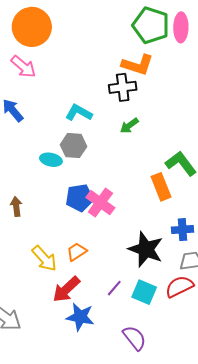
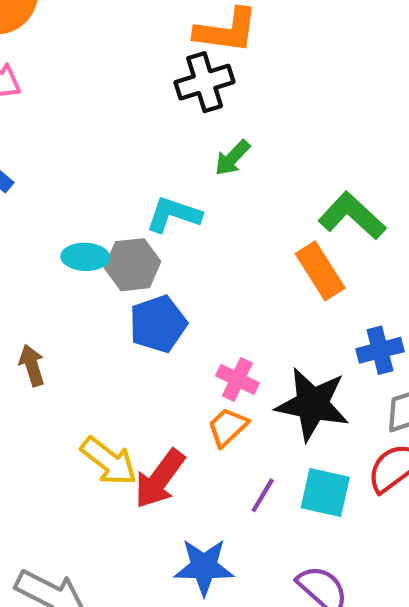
cyan L-shape: (79, 113) -> (174, 215), moved
gray hexagon: (73, 146) -> (133, 265), moved
pink cross: (100, 203) -> (237, 379), moved, size x0.7
orange trapezoid: (77, 252) -> (228, 427), moved
red arrow: (66, 289) -> (160, 479), moved

